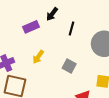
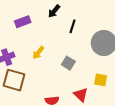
purple rectangle: (31, 27) -> (23, 22), moved

